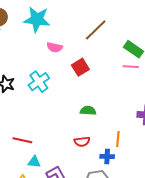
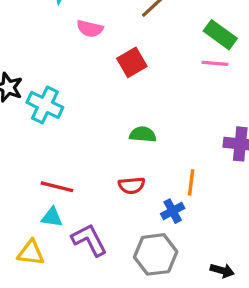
cyan cross: (39, 82) -> (45, 105), moved, turned -30
red line: (22, 140) -> (57, 187), moved
blue cross: (107, 157) -> (173, 211), turned -32

